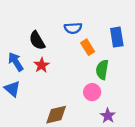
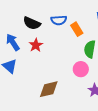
blue semicircle: (73, 28) -> (59, 20), moved
black semicircle: (37, 40) -> (32, 23), turned -36

